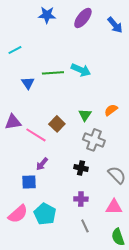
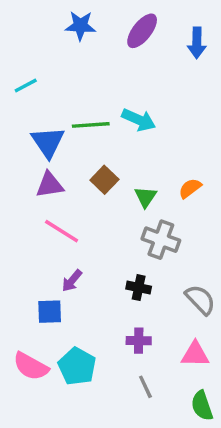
blue arrow: (115, 25) -> (197, 43), turned 42
blue triangle: (28, 83) -> (48, 142), size x1.5
purple triangle: (13, 122) -> (50, 185), moved
brown square: (57, 124) -> (104, 180), moved
pink semicircle: (18, 214) -> (31, 366), turned 70

